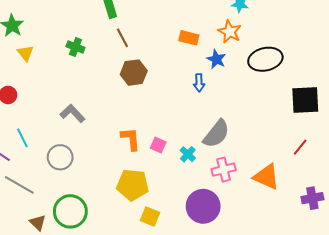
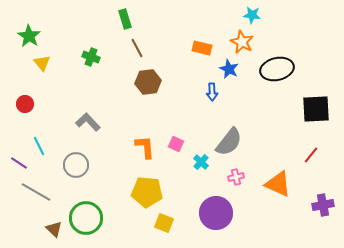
pink square: (158, 145) -> (176, 144), moved
pink cross: (224, 170) -> (236, 177), size x0.7

